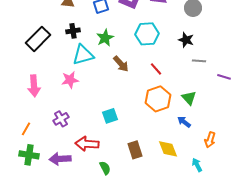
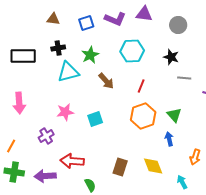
black rectangle: (38, 39) -> (23, 56), turned 45
red line: (156, 69) -> (141, 86), turned 64
pink star: (70, 80) -> (65, 112), moved
cyan square: (110, 116) -> (95, 119), moved
blue arrow: (184, 122) -> (169, 139), turned 40
brown rectangle: (135, 150) -> (120, 167), turned 36

